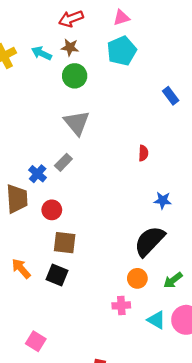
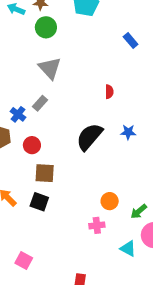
black semicircle: (149, 241) -> (89, 137), moved
green arrow: (173, 280) -> (139, 211), moved
cyan triangle: (156, 320) -> (128, 249), moved

